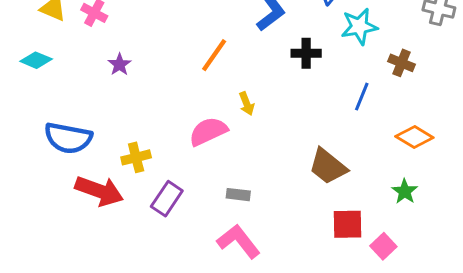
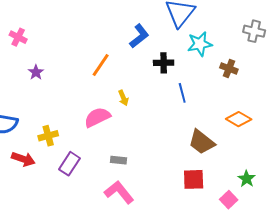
blue line: (362, 97) -> (182, 93), moved, turned -36
brown trapezoid: (328, 166) -> (202, 142), moved
red arrow: (99, 191) -> (23, 159), size x0.7
green star: (405, 191) -> (247, 179), moved
pink square: (383, 246) -> (229, 200), moved

